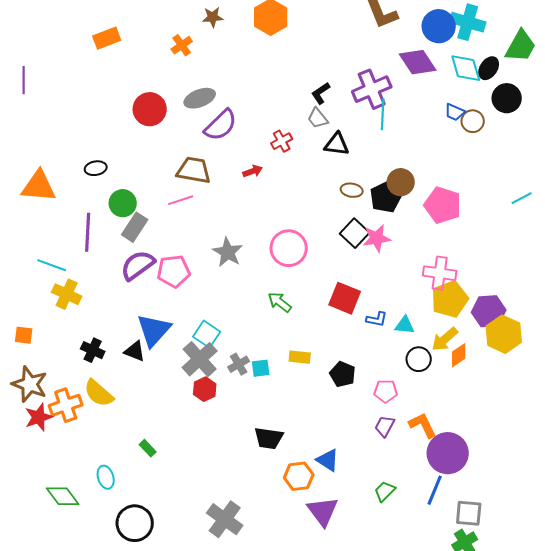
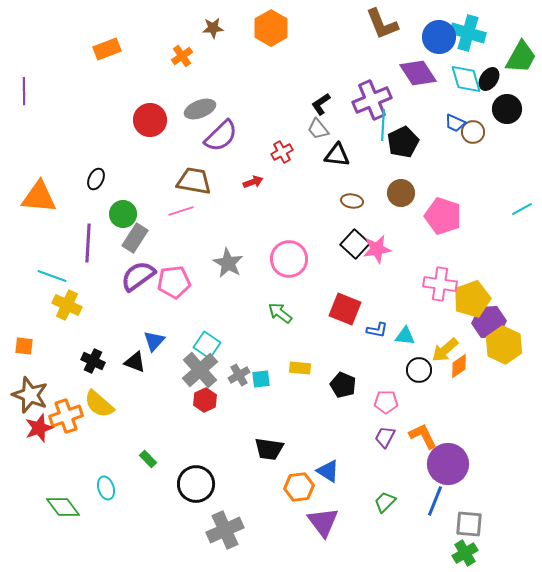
black ellipse: (96, 168) -> (96, 179), turned -55
black pentagon: (386, 197) -> (403, 142), moved
yellow pentagon: (450, 299) -> (472, 299), moved
blue triangle: (154, 330) -> (154, 341), size x0.6
gray cross: (225, 519) -> (225, 530), turned 30
black circle: (135, 523) -> (196, 484), moved

